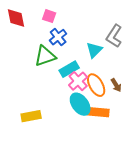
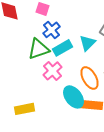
cyan rectangle: (69, 69) -> (62, 48), moved
pink cross: (78, 81) -> (52, 71), moved

